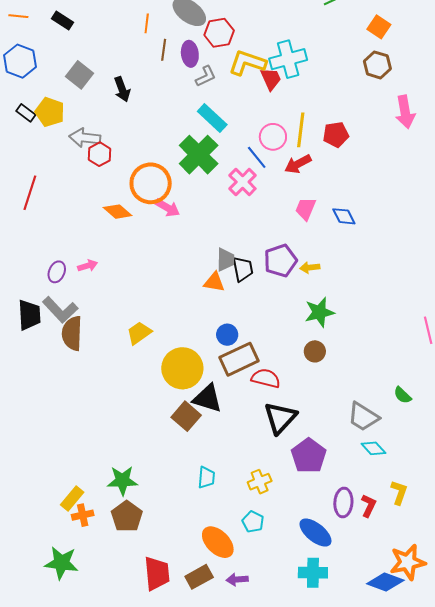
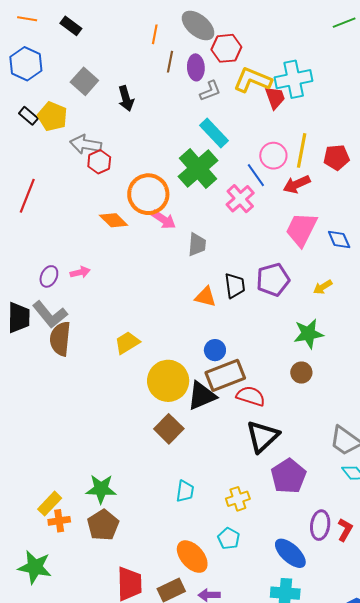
pink trapezoid: (306, 209) -> (301, 229), size x1.5
gray trapezoid: (225, 260) -> (197, 245), moved
yellow arrow: (310, 268) -> (323, 287), moved, turned -30
black triangle: (207, 398) -> (202, 396), moved, turned -44

